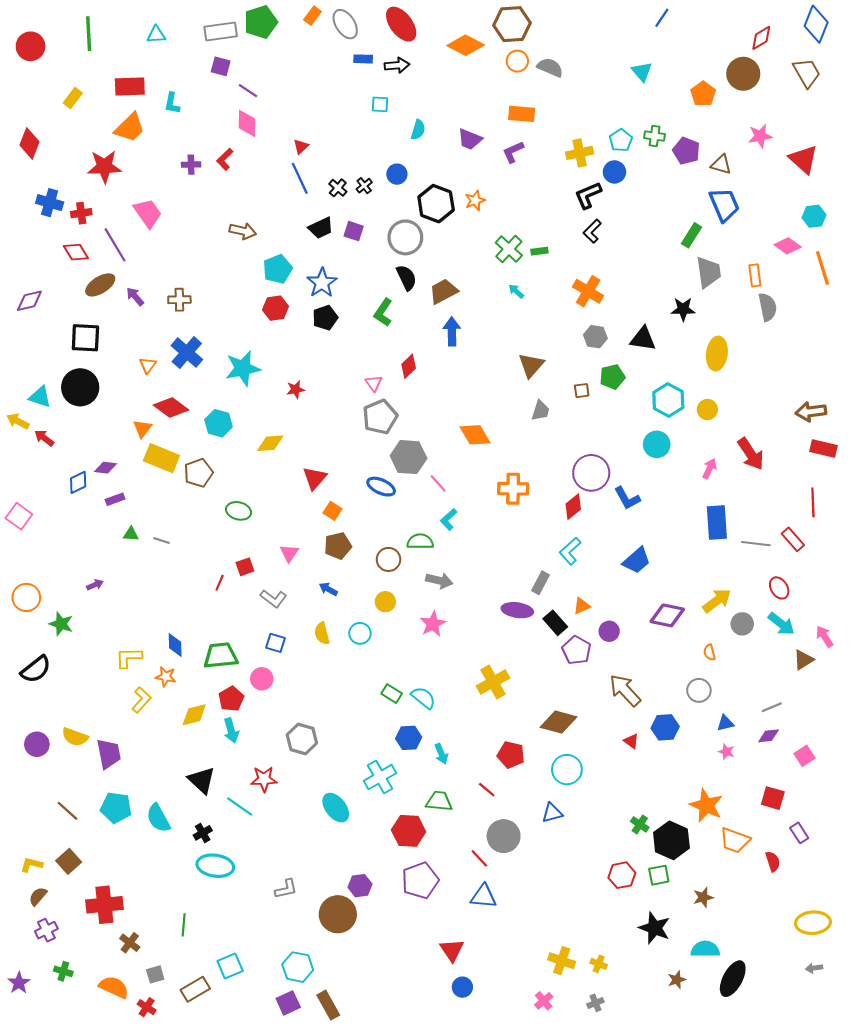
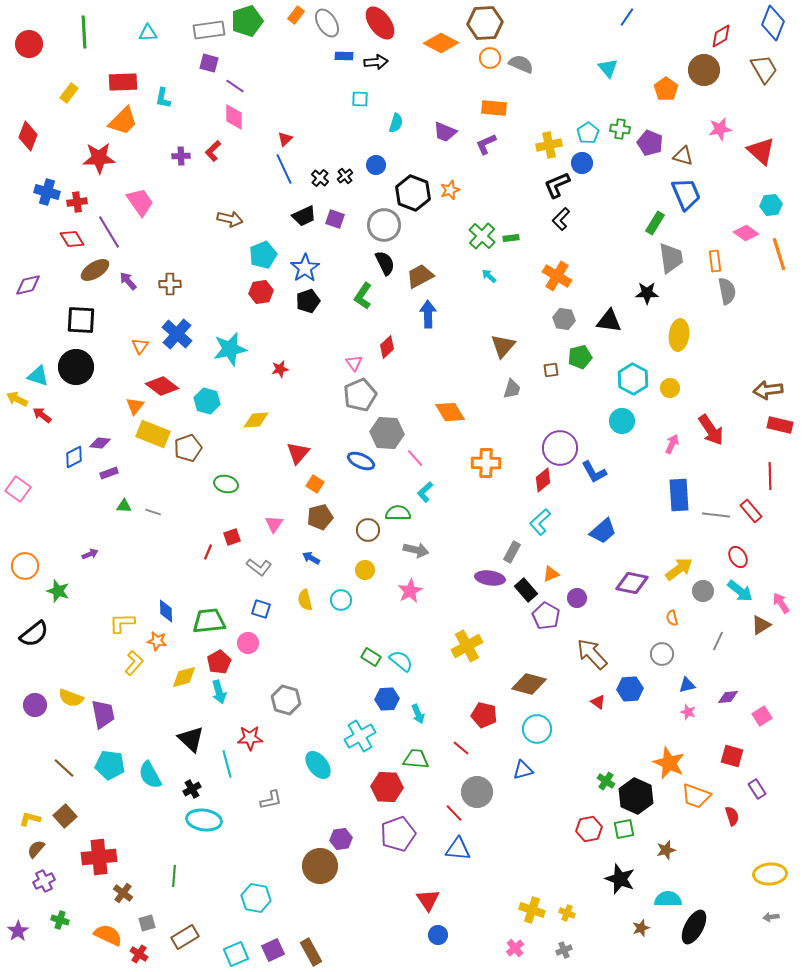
gray line: (772, 707) -> (718, 641), moved, turned -42
cyan line: (240, 807) -> (227, 764), turned 40
gray L-shape: (286, 889) -> (271, 800), moved
cyan square: (230, 966) -> (236, 954), moved
cyan hexagon: (298, 967) -> (256, 898), moved

